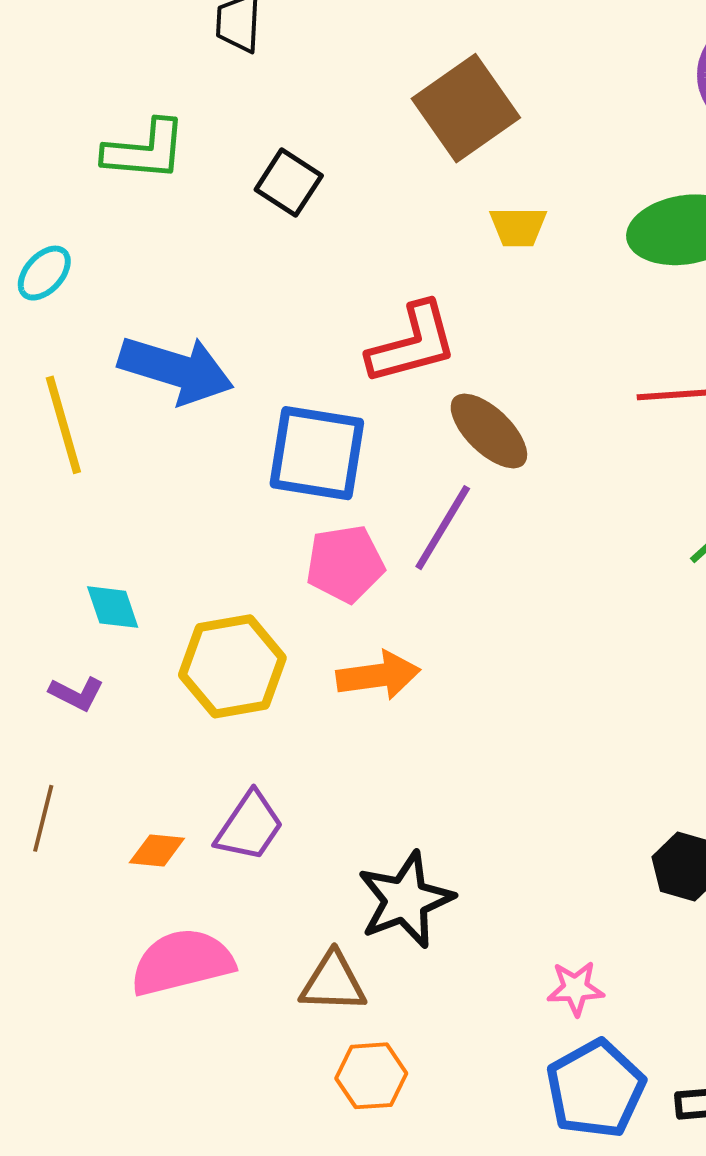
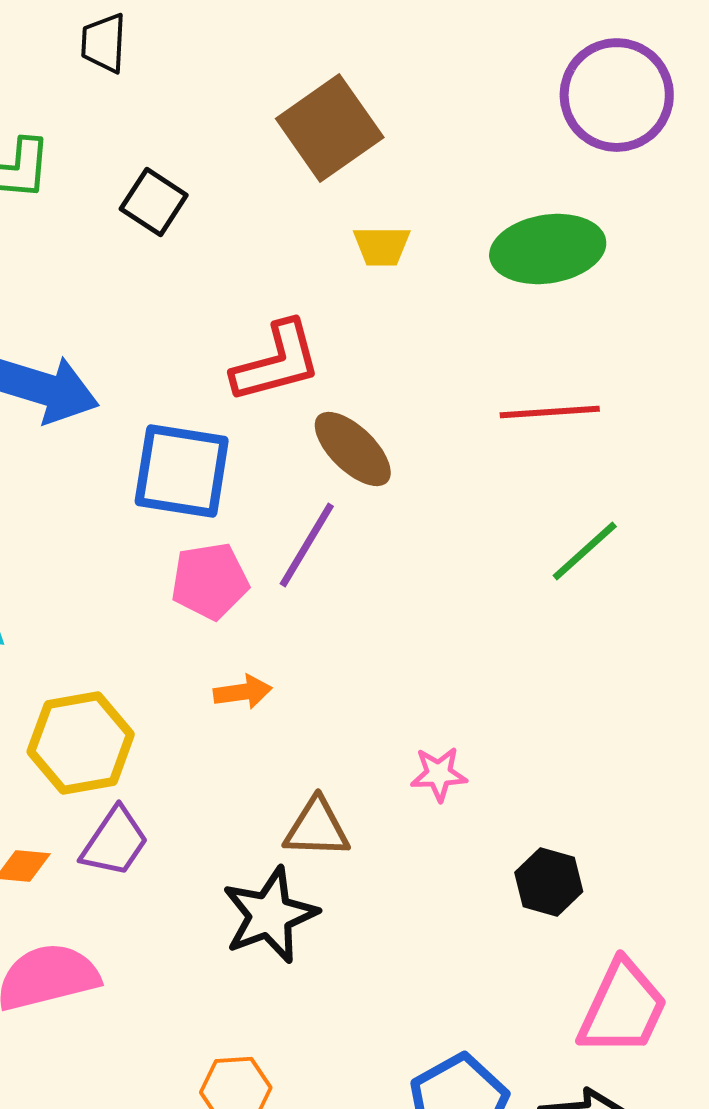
yellow hexagon: (232, 666) -> (81, 743), moved
orange arrow: (378, 675) -> (243, 692), size x0.7
brown triangle: (333, 982) -> (317, 828), moved
pink star: (575, 988) -> (439, 774), moved

